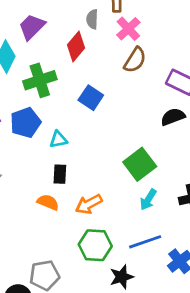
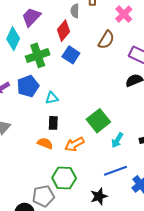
pink cross: (128, 29) -> (124, 14), moved
blue square: (91, 98) -> (71, 55), moved
green square: (140, 164) -> (98, 121), moved
green hexagon: (95, 245) -> (64, 178), moved

